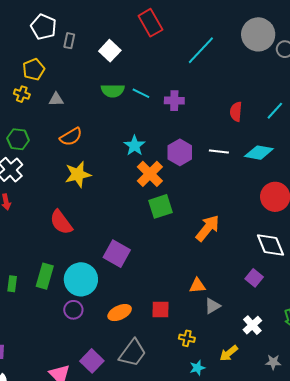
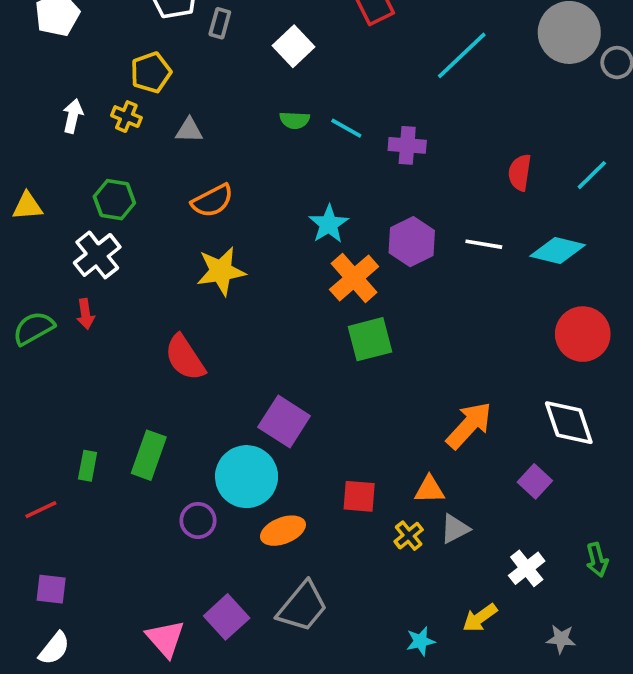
green semicircle: (113, 91) -> (295, 120), size x0.7
orange arrow: (208, 228) -> (469, 425), moved
cyan circle: (81, 279) -> (247, 477), moved
red square: (160, 310) -> (359, 496), moved
yellow cross: (187, 338) -> (409, 536), moved, turned 35

